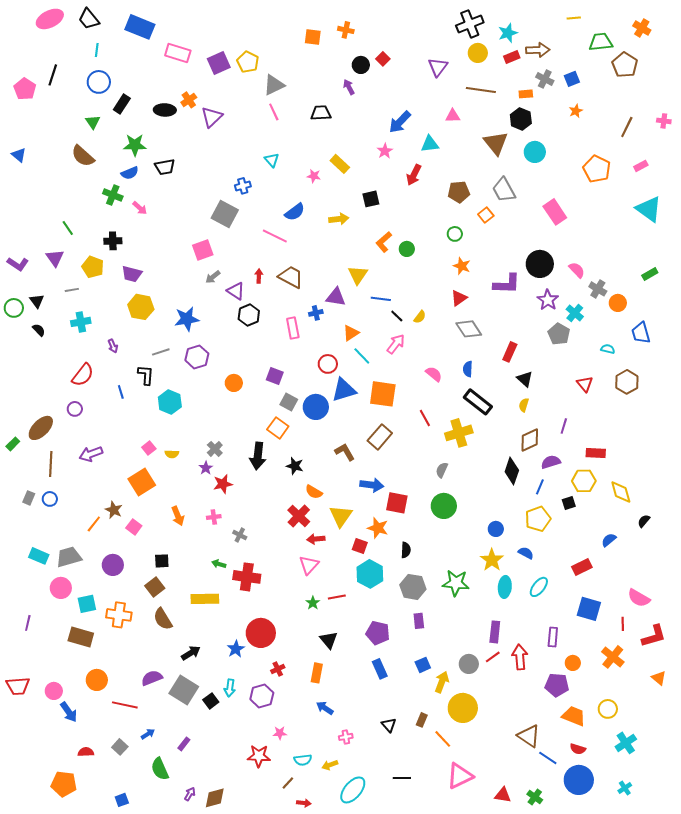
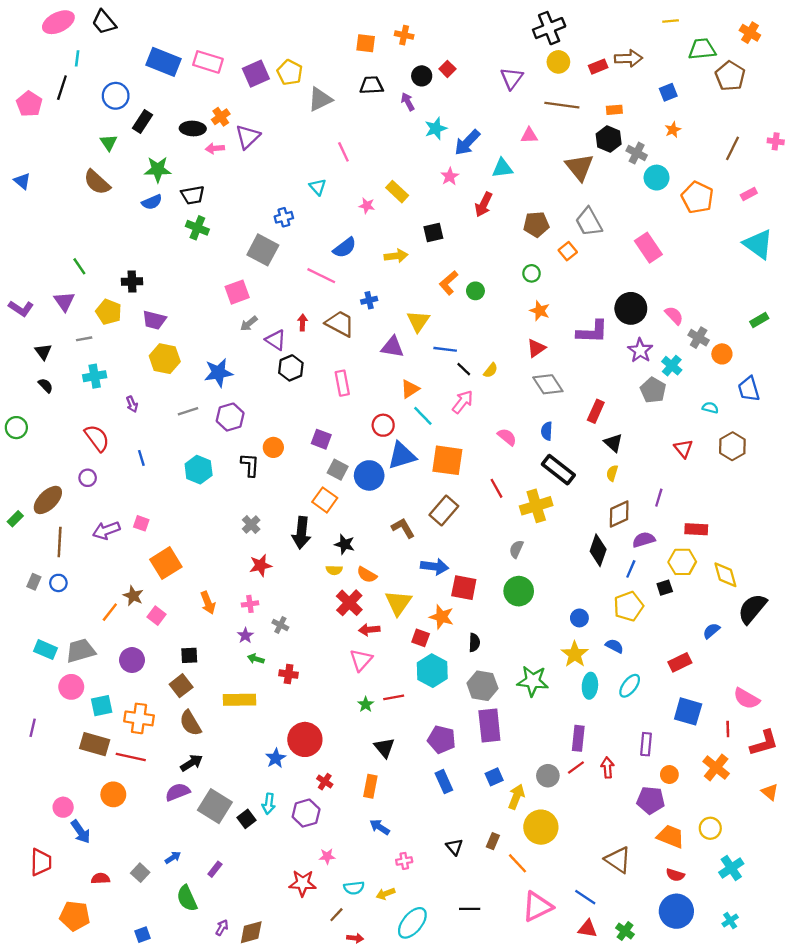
blue rectangle: (140, 27) -> (164, 62), moved
cyan star: (508, 33) -> (436, 128), moved
cyan line: (97, 50) -> (77, 58), moved
gray cross: (545, 79) -> (637, 153), moved
pink line: (274, 112) -> (343, 152), moved
black trapezoid: (321, 113) -> (371, 85), moved
cyan circle: (535, 152) -> (657, 178), moved
green cross: (113, 195) -> (197, 228), moved
pink arrow: (140, 208) -> (215, 148), moved, turned 133
green circle: (14, 308) -> (16, 428), moved
blue cross: (316, 313) -> (369, 300), moved
red semicircle: (83, 375) -> (97, 438), turned -75
black L-shape: (146, 375) -> (250, 465), moved
pink square: (149, 448) -> (141, 523), moved, turned -32
yellow semicircle: (172, 454) -> (334, 570), moved
purple star: (206, 468) -> (245, 635), moved
black semicircle: (644, 521) -> (752, 609), size x2.0
red cross: (247, 577) -> (289, 674), size x0.6
purple rectangle: (419, 621) -> (489, 725), size x1.8
black arrow: (191, 653) -> (192, 763), moved
red arrow: (520, 657) -> (607, 768), size x0.7
red cross: (278, 669) -> (325, 782), turned -32
red trapezoid: (18, 686) -> (41, 862), moved, turned -85
red line: (125, 705) -> (131, 757), moved
blue line: (548, 758) -> (585, 897), moved

